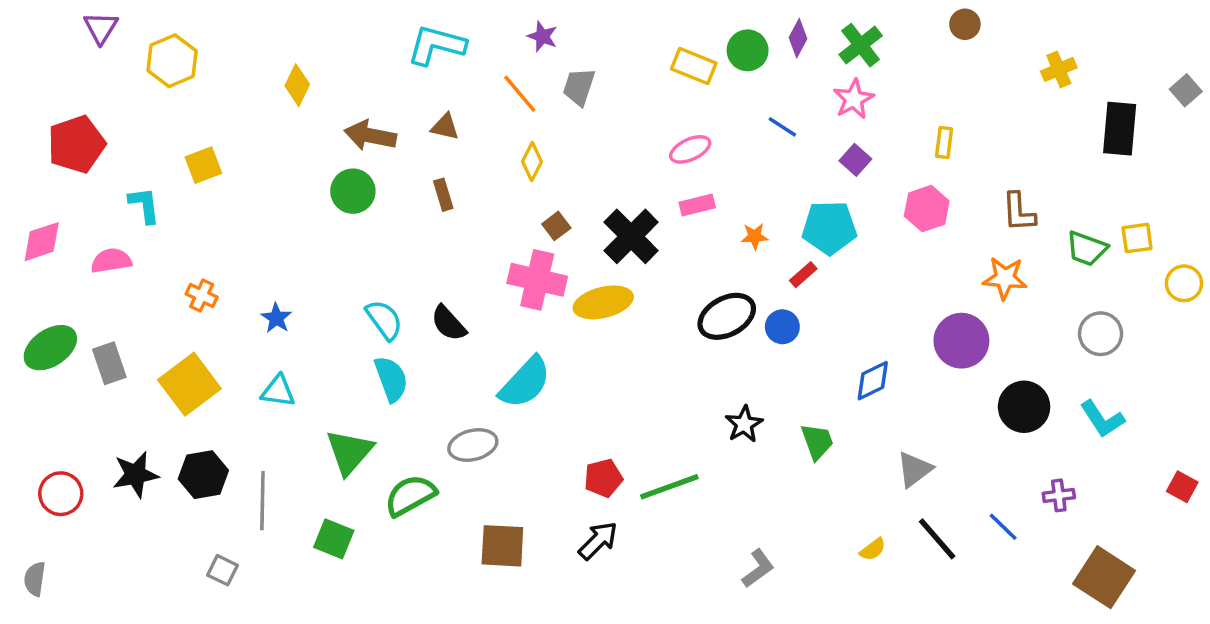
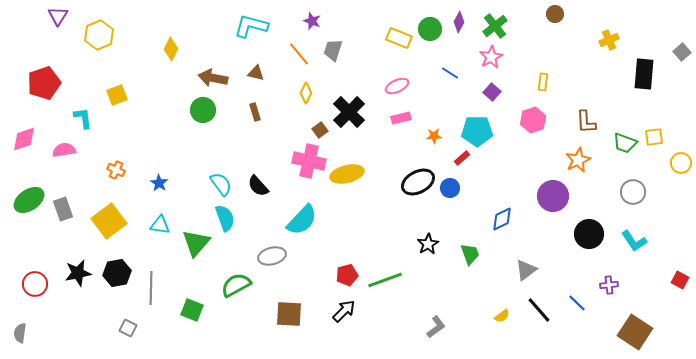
black cross: (631, 236) -> (349, 112), moved
orange star: (1005, 278) -> (578, 160), turned -30
green triangle: (349, 452) -> (196, 243), moved

